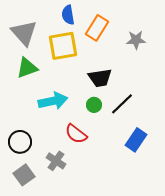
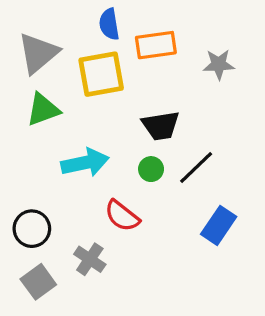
orange rectangle: (97, 28) -> (156, 45), turned 50
gray triangle: (24, 33) -> (38, 53), turned 32

